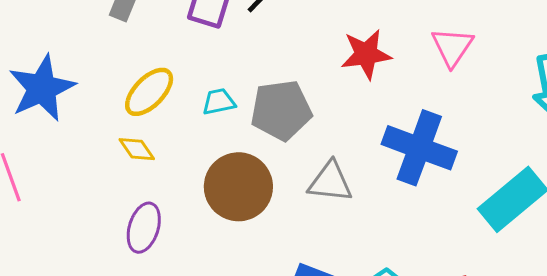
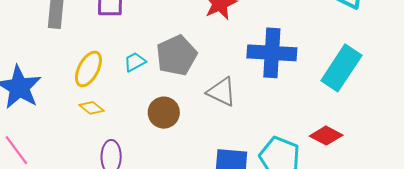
gray triangle: (330, 182) -> (222, 92), turned 36
brown circle: (238, 187) -> (164, 113), size x0.7

